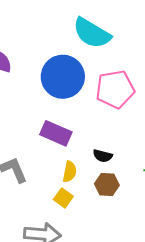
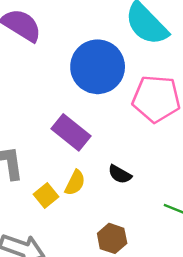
brown hexagon: (107, 185) -> (112, 238), moved
yellow square: (63, 198) -> (46, 196), moved

